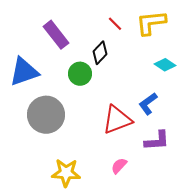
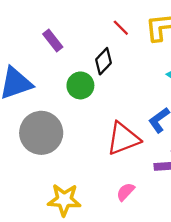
purple rectangle: (56, 35) -> (53, 40), size x0.7

